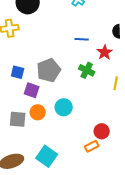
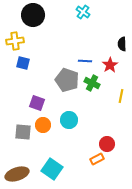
blue line: (82, 39) -> (85, 61), moved
gray pentagon: (49, 70) -> (67, 80), moved, turned -30
blue square: (18, 72) -> (23, 63), moved

